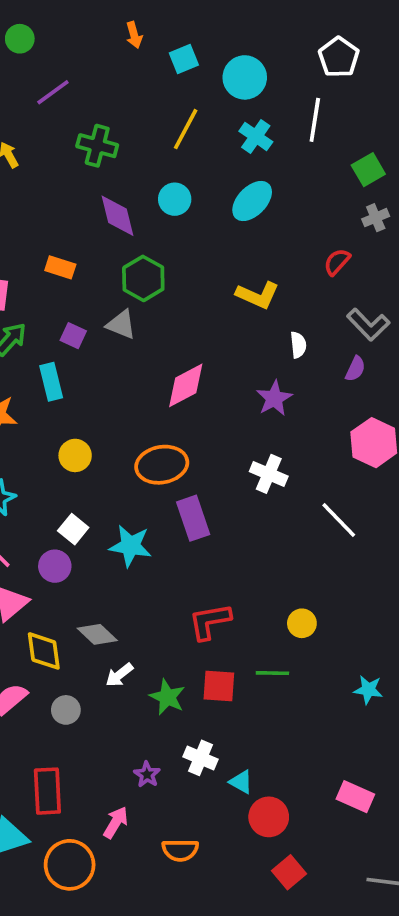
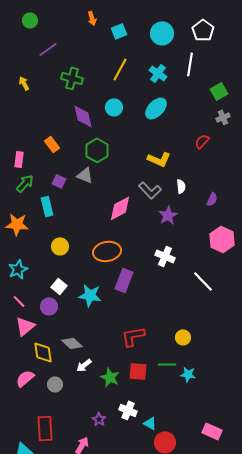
cyan circle: (245, 77) -> (162, 33), moved
orange rectangle: (60, 267) -> (52, 144), turned 35
gray L-shape: (368, 325) -> (150, 190), moved
purple rectangle: (193, 518) -> (124, 280), turned 40
cyan star: (368, 690) -> (188, 374), moved

